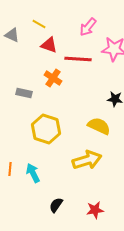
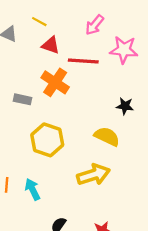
orange cross: (53, 78) -> (55, 82), size x1.4

